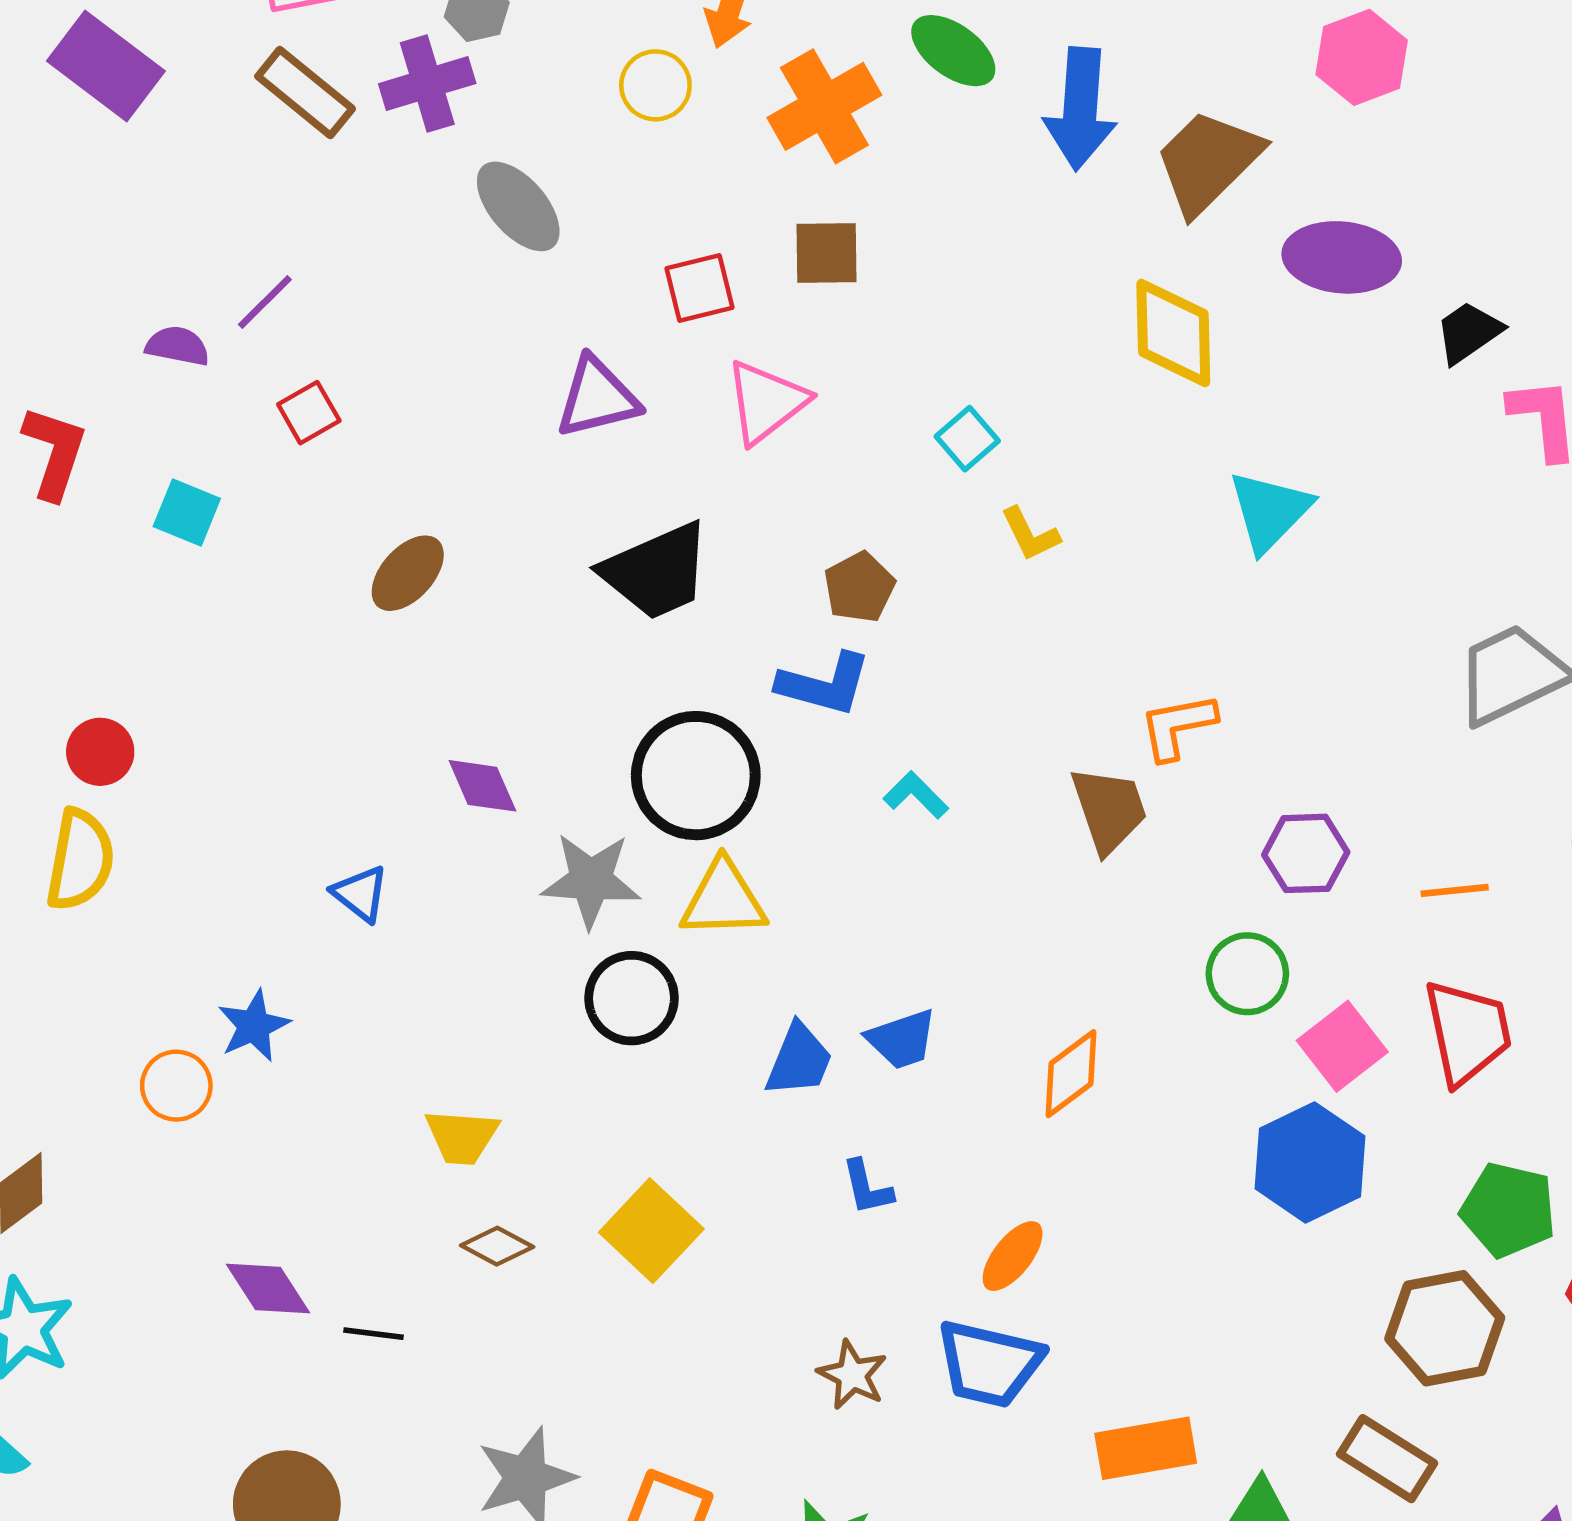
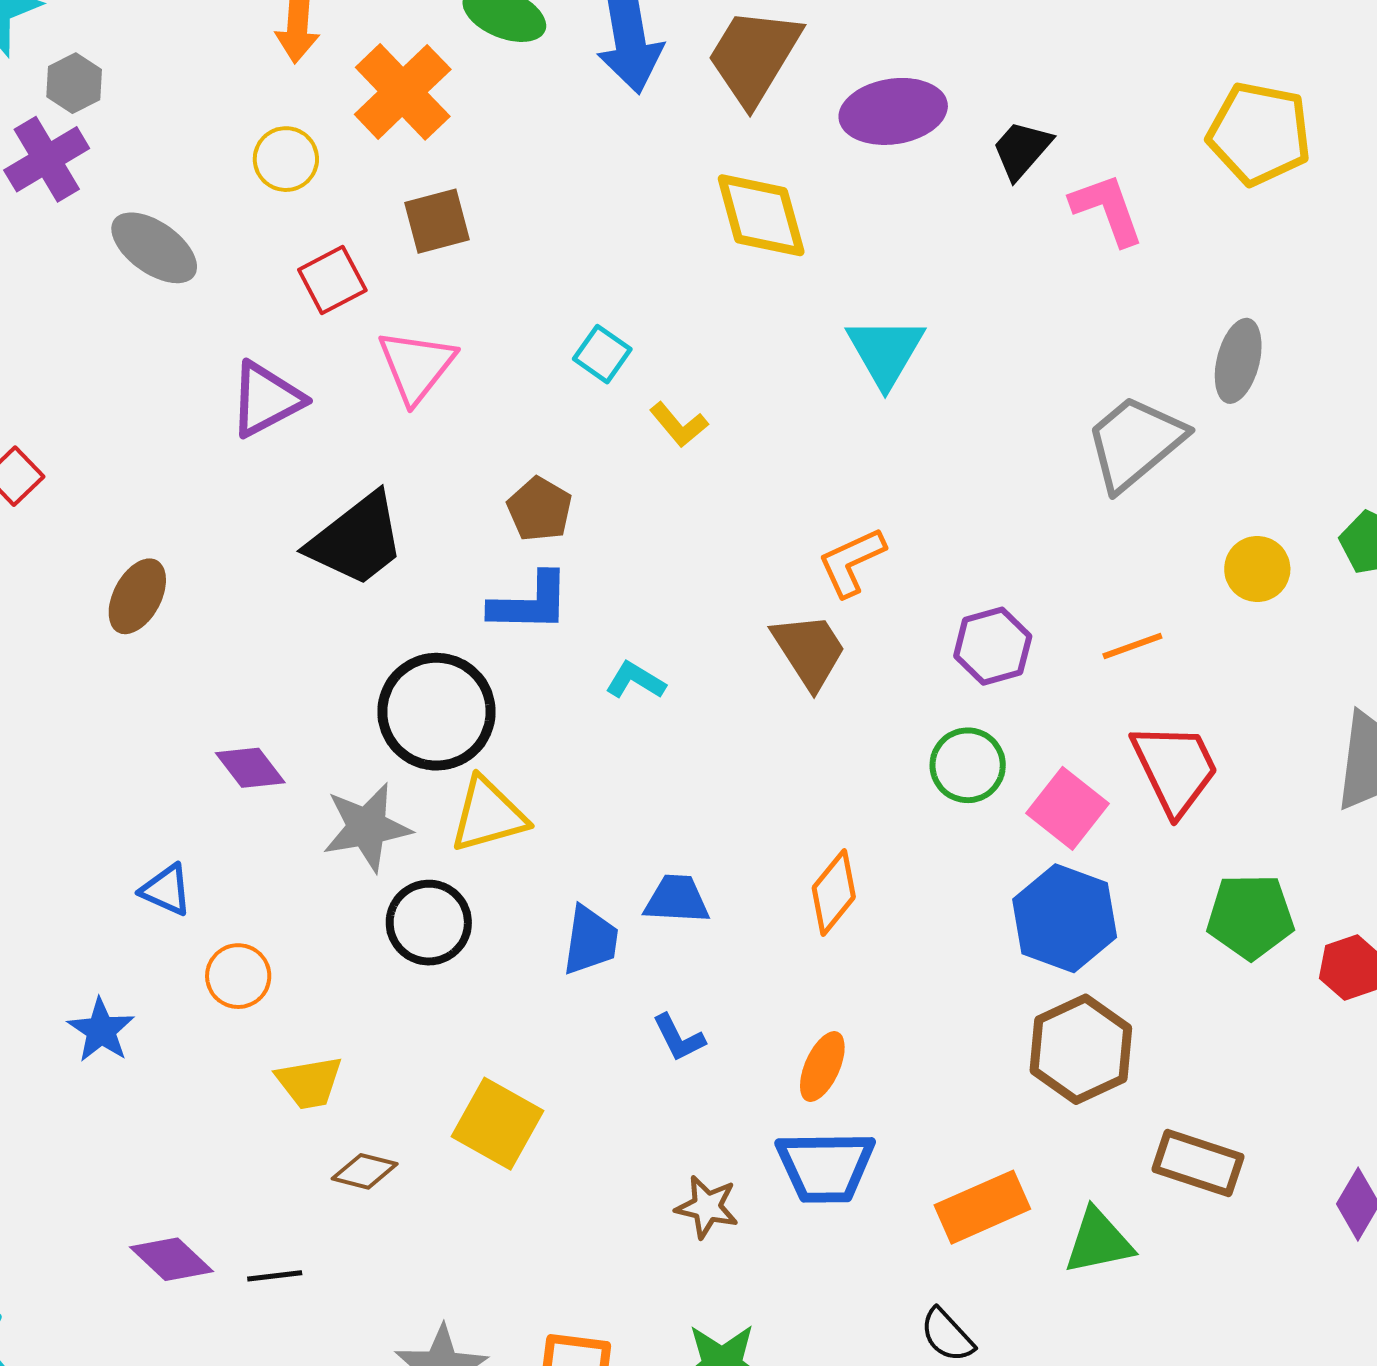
yellow circle: (655, 85) -> (286, 159), moved
blue trapezoid: (902, 1039) -> (677, 899), turned -144
orange circle: (176, 1086) -> (238, 976), moved
brown hexagon: (1445, 1328) -> (1081, 1049), moved

